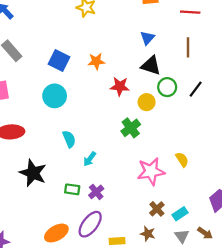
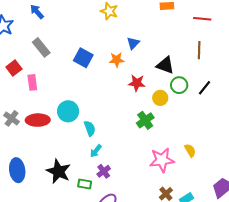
blue triangle: (147, 38) -> (133, 43), moved
cyan circle: (55, 96) -> (68, 111), moved
cyan arrow: (90, 159) -> (96, 151), moved
black star: (33, 173) -> (58, 171), moved
green rectangle: (72, 189) -> (85, 184), moved
purple cross: (96, 192) -> (104, 171), moved

